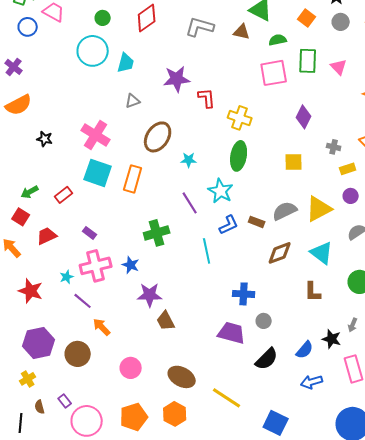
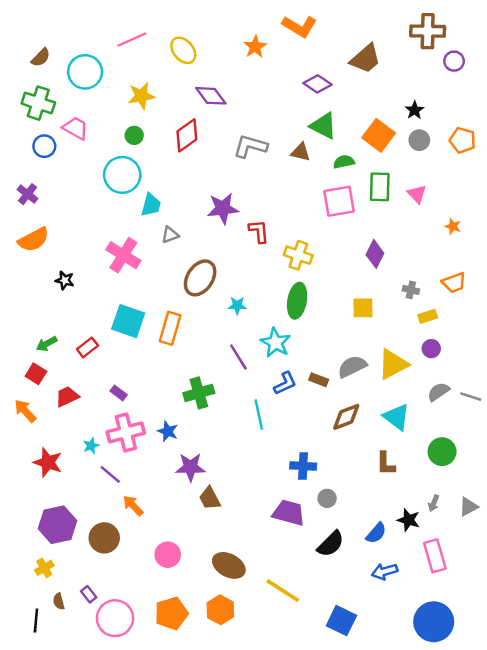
orange square: (307, 18) -> (379, 135), size x1.5
cyan trapezoid: (126, 63) -> (151, 205), moved
pink cross: (96, 135) -> (123, 255), moved

